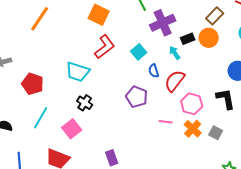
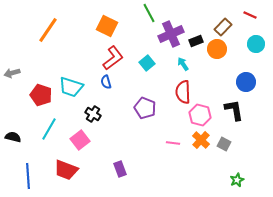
black rectangle: (188, 39) -> (196, 41), moved
blue semicircle: (154, 71) -> (106, 82), moved
cyan trapezoid: (78, 72) -> (71, 87), moved
red semicircle: (175, 81) -> (183, 92), turned -40
pink line: (166, 122) -> (173, 143), moved

